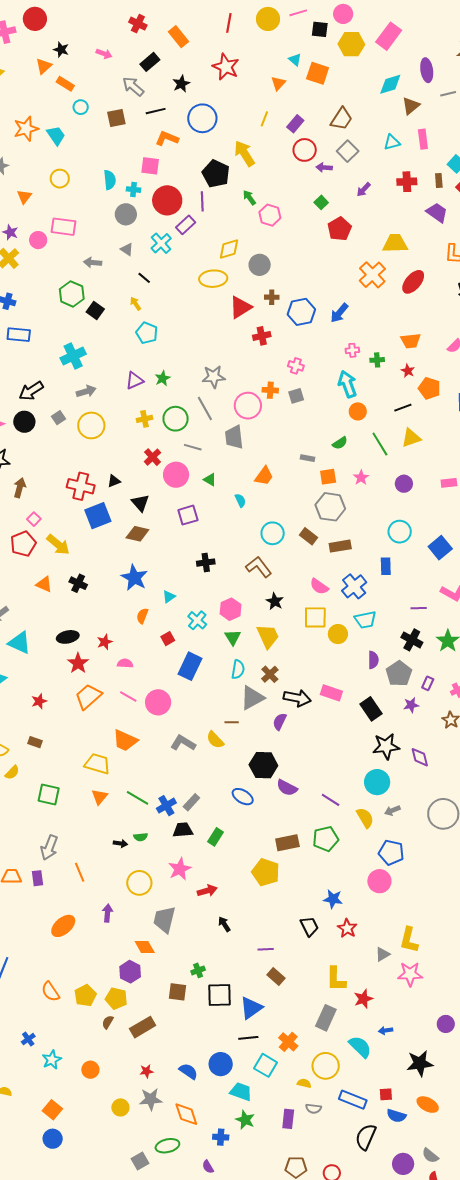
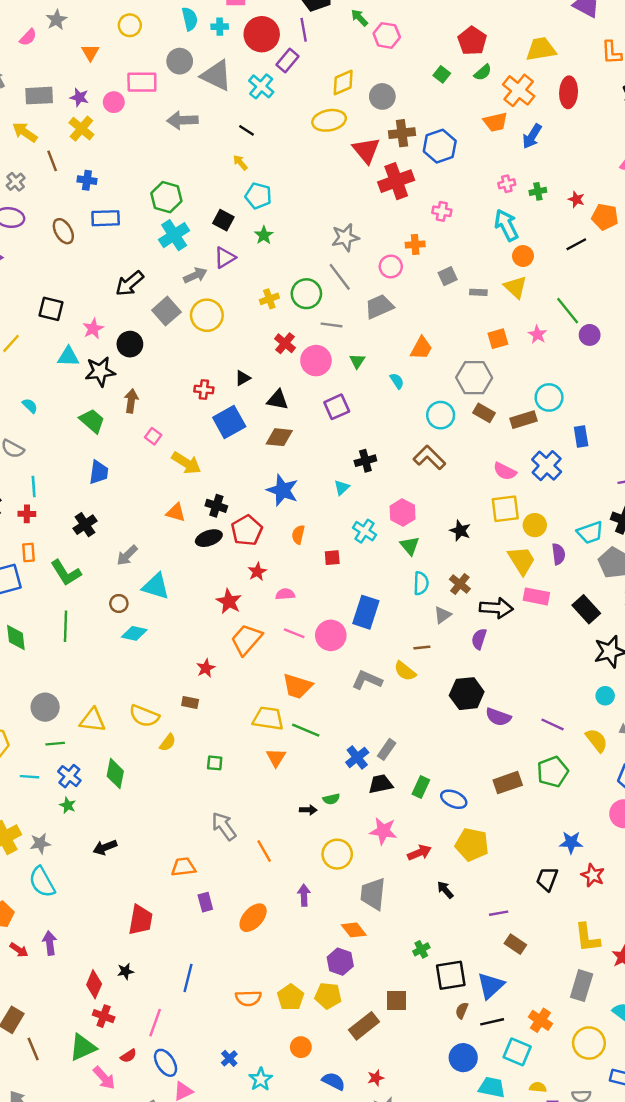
green square: (321, 202) -> (442, 74), moved
gray circle: (126, 214) -> (180, 61), moved
gray triangle: (127, 249) -> (216, 75), moved, size x2.0
gray arrow: (93, 262) -> (182, 120), size x1.4
red ellipse: (413, 282) -> (569, 92), turned -30
green hexagon: (72, 294) -> (166, 197), moved
brown cross: (272, 297) -> (402, 133), size x1.5
red triangle: (240, 307) -> (366, 150), turned -30
black square: (95, 311) -> (223, 220), moved
blue arrow: (339, 313) -> (532, 136), moved
red cross: (262, 336) -> (396, 181), size x1.6
orange trapezoid: (411, 341) -> (495, 122), moved
green star: (163, 378) -> (264, 235), moved
purple triangle: (134, 381) -> (225, 258), moved
gray square: (296, 396) -> (448, 276), moved
pink circle: (248, 406) -> (391, 266), size x0.7
gray square: (58, 418) -> (166, 311), size x1.6
black circle: (24, 422) -> (130, 344), moved
gray trapezoid: (234, 437) -> (379, 307), turned 80
yellow triangle: (411, 438) -> (515, 287), moved, turned -50
green semicircle: (340, 443) -> (483, 72), moved
green line: (380, 444) -> (568, 311), moved
gray rectangle: (308, 458) -> (478, 292), moved
green triangle: (210, 480) -> (357, 361), turned 40
red cross: (81, 486) -> (204, 390), size x0.6
black triangle: (140, 503) -> (278, 400), turned -30
gray hexagon: (330, 507) -> (474, 378), moved
cyan circle: (400, 532) -> (549, 397), moved
red pentagon: (23, 544) -> (247, 530), moved
cyan triangle: (169, 597) -> (342, 488), moved
black star: (275, 601) -> (460, 531), moved
cyan trapezoid: (365, 620) -> (590, 532), moved
yellow trapezoid: (268, 636) -> (522, 560), moved
black ellipse: (68, 637) -> (209, 538), moved
red square: (168, 639) -> (332, 558), turned 32
purple semicircle: (373, 660) -> (558, 554), moved
blue rectangle: (190, 666) -> (366, 612), moved
gray triangle: (252, 698) -> (443, 615), size x0.6
red star: (39, 701) -> (206, 668), moved
cyan circle: (377, 782) -> (605, 696), size x0.6
green square: (49, 795) -> (215, 763), size x0.6
blue ellipse: (243, 797) -> (454, 799), moved
green line: (138, 798) -> (306, 730), moved
gray arrow: (49, 848) -> (224, 826), turned 130
pink star: (180, 869) -> (383, 831), turned -30
yellow pentagon: (266, 872) -> (472, 845), moved
purple rectangle: (37, 878) -> (205, 902), moved
black trapezoid: (309, 926) -> (547, 879), turned -125
orange semicircle: (50, 992) -> (248, 998), turned -50
brown square: (178, 992) -> (396, 1001), moved
brown semicircle: (108, 1022) -> (462, 1011), moved
orange circle: (90, 1070) -> (301, 1047), moved
blue semicircle: (188, 1071) -> (334, 1081), moved
yellow semicircle: (304, 1083) -> (538, 1087), moved

